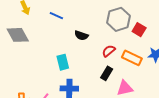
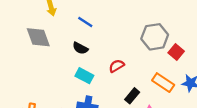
black semicircle: (81, 35) -> (80, 48), moved
red semicircle: (109, 51) -> (117, 66), moved
cyan rectangle: (63, 62) -> (84, 76), turned -56

